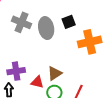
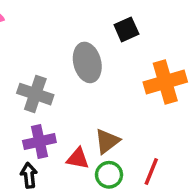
gray cross: (21, 22) -> (35, 94), moved
black square: (69, 22) -> (126, 29), moved

